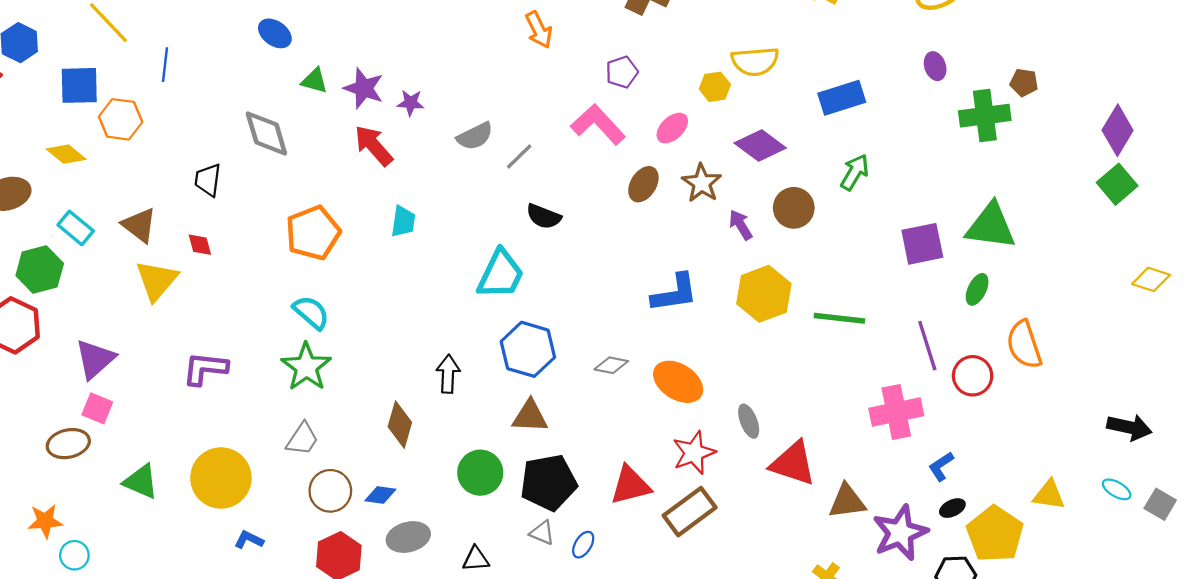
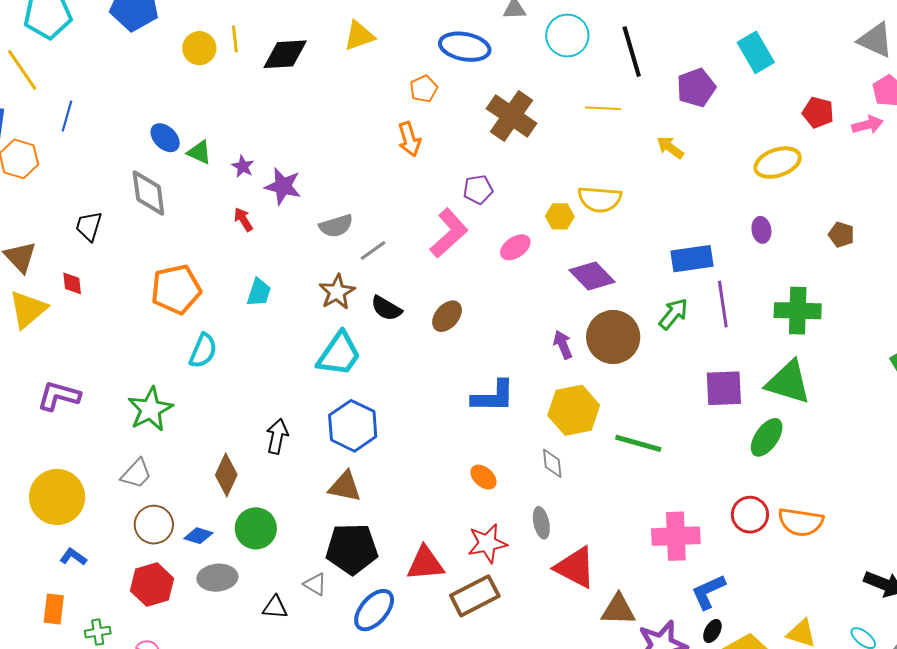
blue ellipse: (275, 33) -> (165, 138), moved
brown pentagon: (1024, 82) -> (841, 235), moved
purple star: (364, 88) -> (243, 166), size x0.6
blue rectangle: (842, 98) -> (692, 259), moved
purple star: (411, 103) -> (283, 186), size x1.5
green cross: (985, 116) -> (798, 311), moved
pink L-shape: (598, 124) -> (449, 233), turned 81
red arrow: (374, 146) -> (243, 219), size x0.6
brown star: (702, 183) -> (337, 292), moved
brown ellipse: (643, 184) -> (447, 316), moved
brown circle: (794, 208) -> (613, 337), size x1.4
green ellipse: (977, 289) -> (767, 437), size x1.4
cyan semicircle: (311, 312) -> (203, 351), moved, turned 63
orange semicircle: (1024, 345) -> (801, 522), moved, turned -72
purple line: (927, 346) -> (723, 304), moved
gray diamond: (611, 365) -> (552, 463), moved, turned 64
orange ellipse: (678, 382) -> (483, 477), size x0.6
blue L-shape: (941, 466) -> (708, 592), size x1.4
green circle: (480, 473) -> (256, 528), moved
black ellipse: (952, 508) -> (712, 631), turned -45
gray triangle: (542, 533) -> (315, 584), moved
blue ellipse: (583, 545) -> (374, 610), size x1.8

